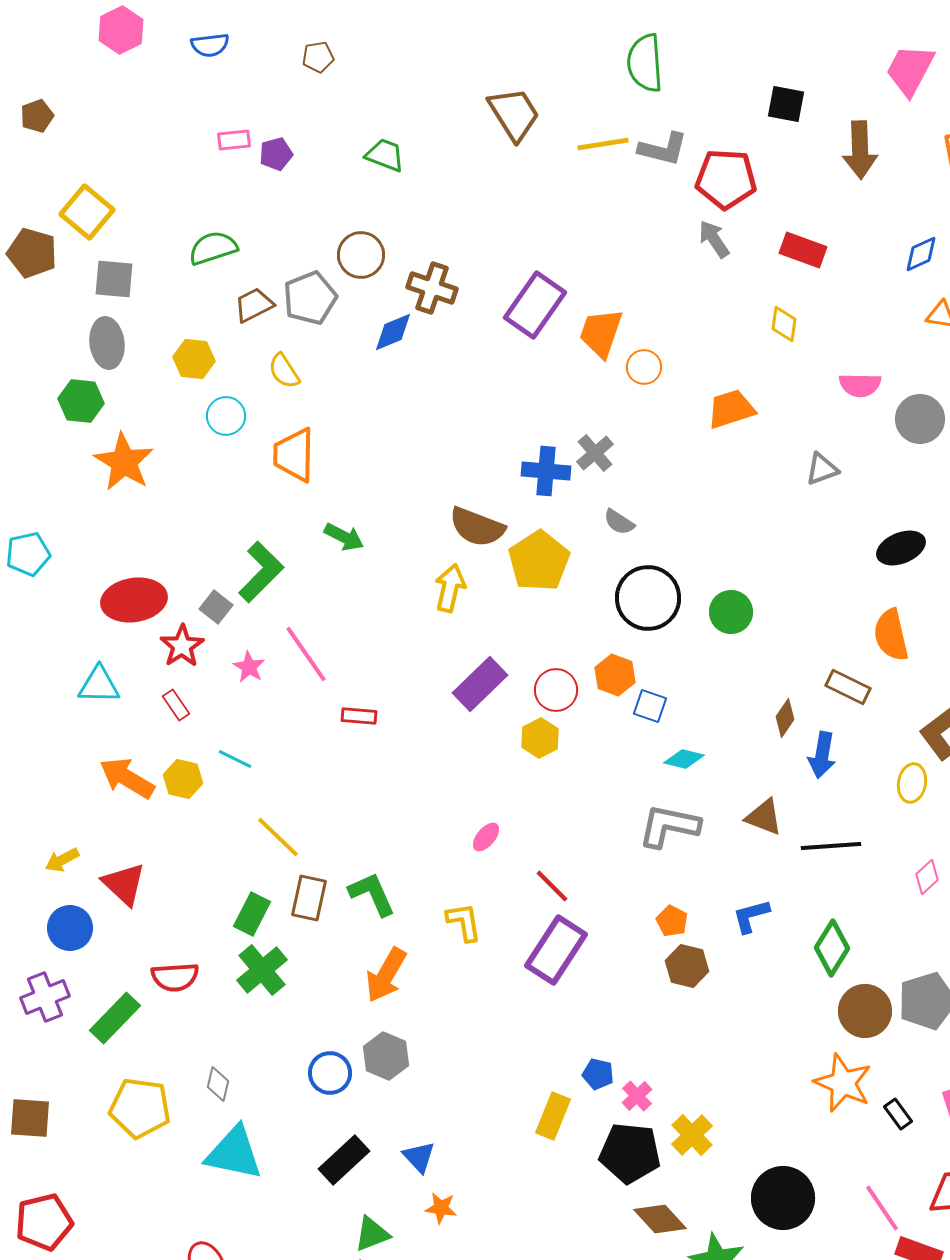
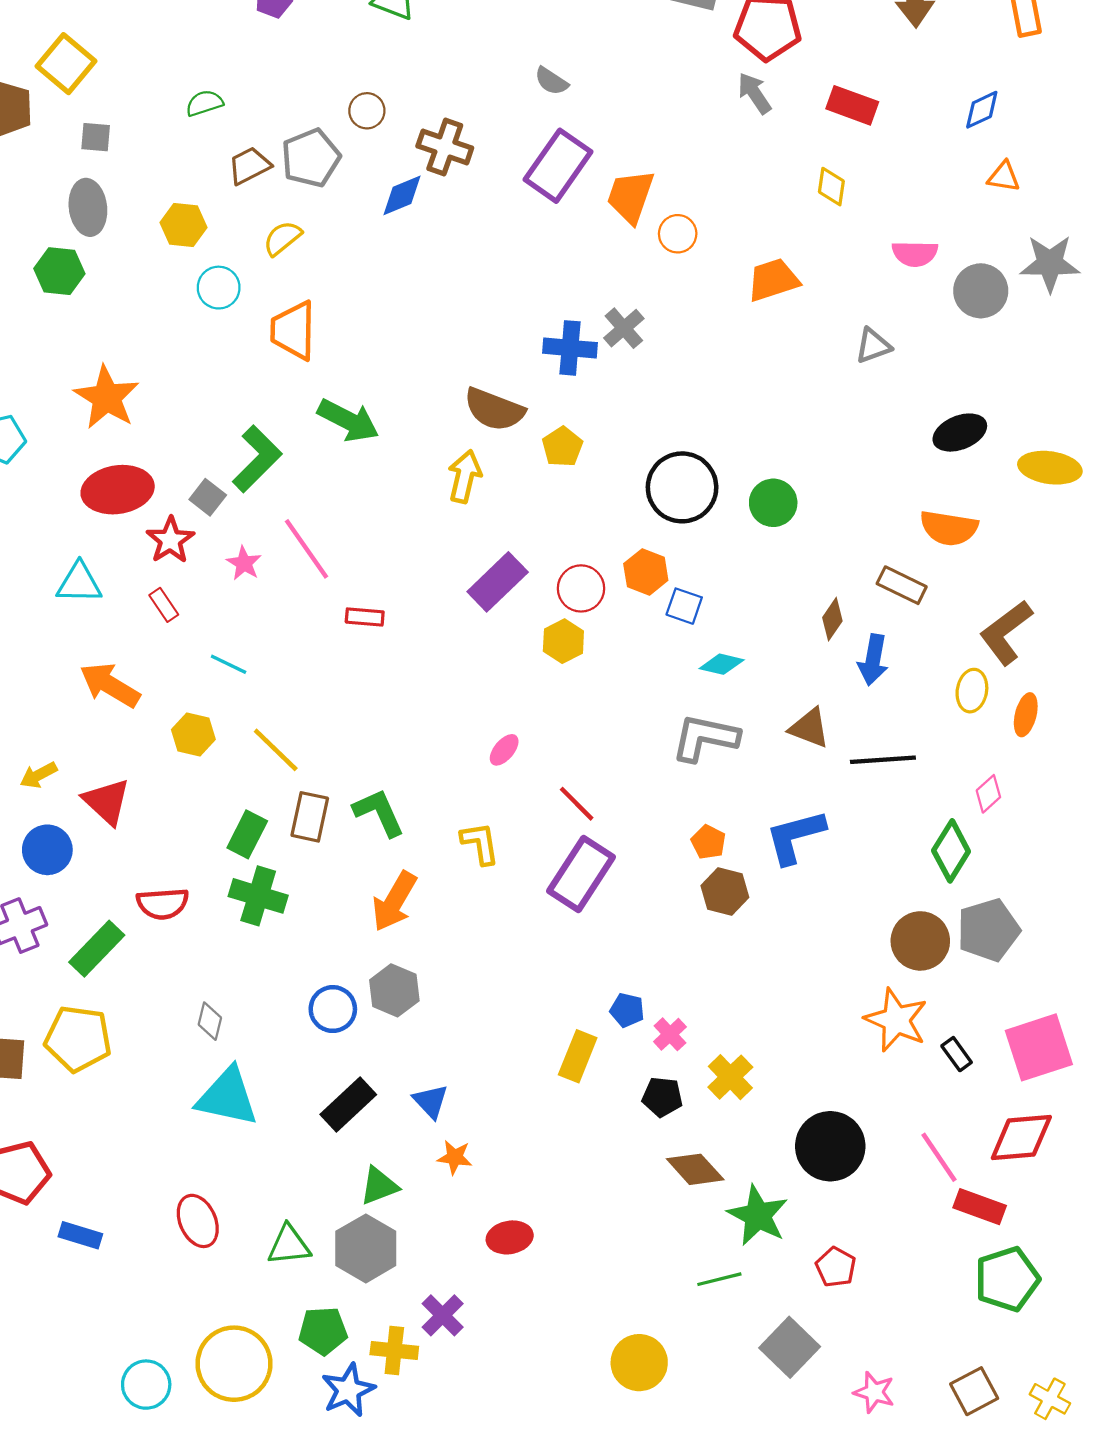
green semicircle: (213, 248) -> (204, 103), size x0.7
brown circle: (361, 255) -> (367, 111), size x0.7
gray square: (114, 279) -> (96, 137), size x0.7
yellow semicircle: (284, 371) -> (282, 238), turned 84
orange star: (124, 462) -> (107, 397), moved
gray semicircle: (619, 522) -> (551, 81), moved
green arrow: (344, 537) -> (348, 420), size x1.4
yellow pentagon: (539, 561) -> (562, 447), size x0.6
orange semicircle: (891, 635) -> (949, 528), turned -68
yellow hexagon: (183, 779) -> (193, 734), moved
blue L-shape: (751, 916) -> (795, 837), size x1.5
green diamond: (832, 948) -> (951, 851), moved
green cross: (262, 970) -> (258, 896), turned -33
yellow pentagon: (140, 1108) -> (78, 1039), moved
black pentagon: (630, 1153) -> (662, 1097), size x0.6

